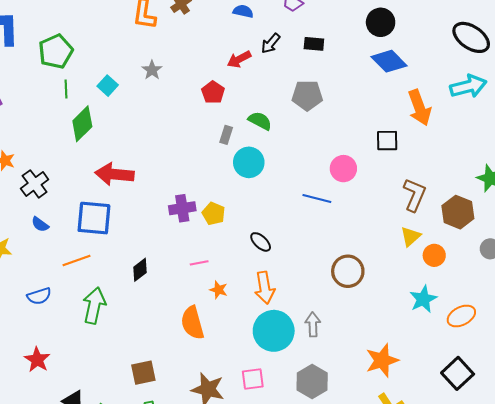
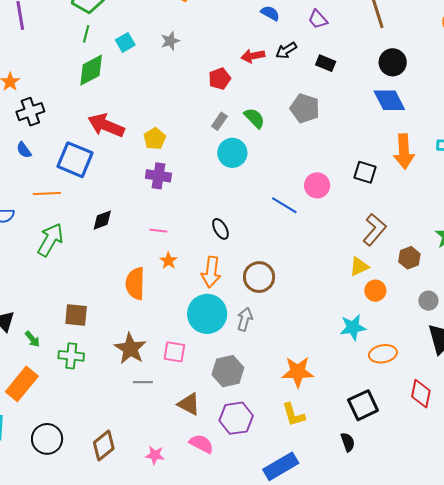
brown hexagon: (458, 212) -> (409, 258), size x0.7
yellow pentagon: (214, 214) -> (155, 139), moved
brown circle: (348, 271) -> (259, 277), moved

